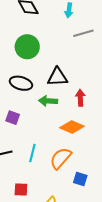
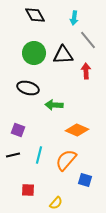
gray line: (83, 33) -> (88, 40), turned 66
black triangle: (57, 77) -> (63, 55), moved
red arrow: (80, 98) -> (86, 71), moved
purple square: (13, 118) -> (18, 130), moved

